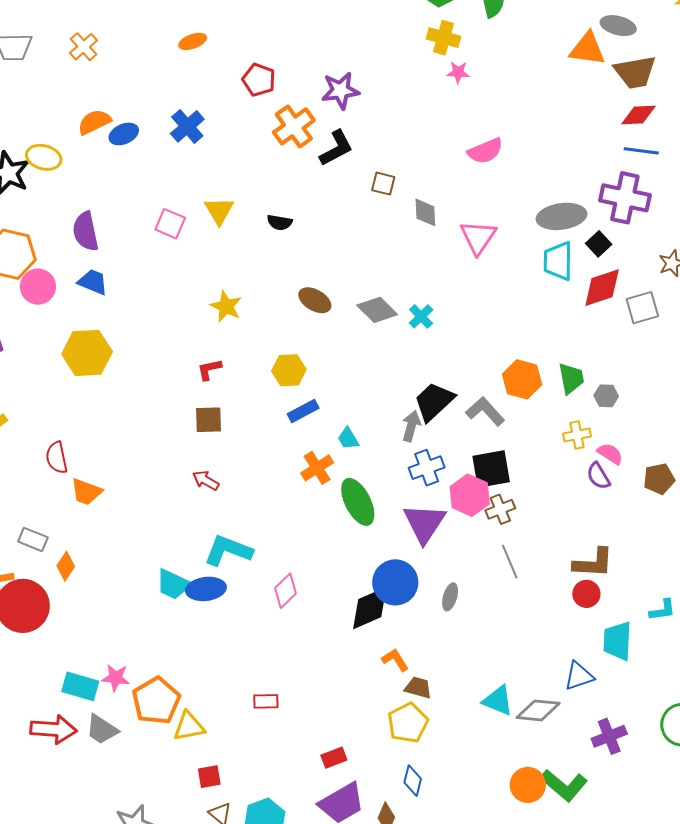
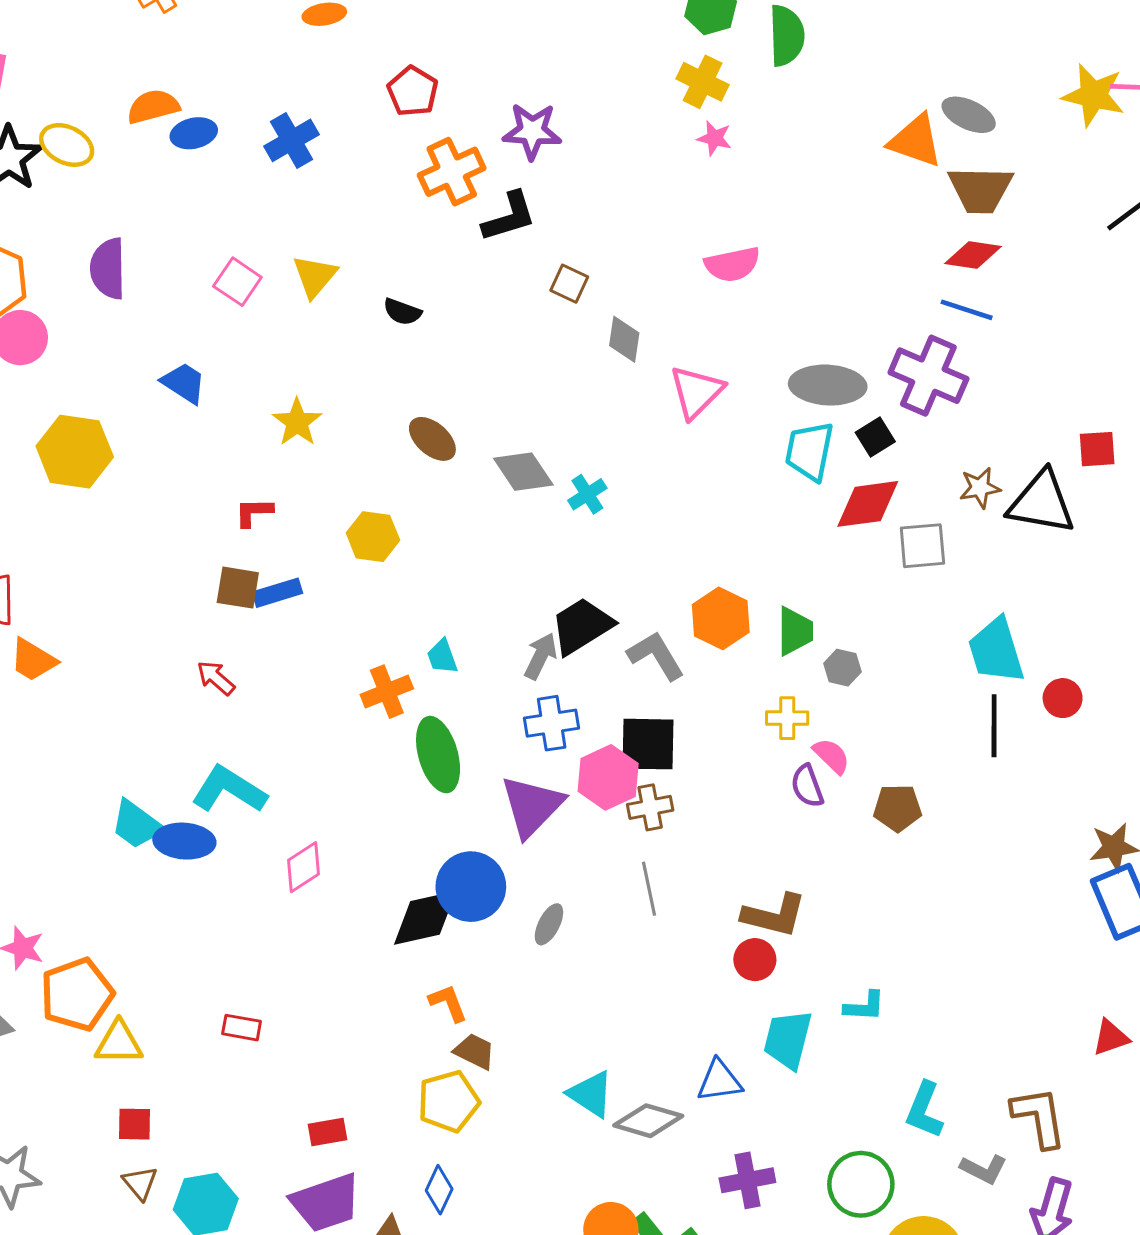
blue trapezoid: (93, 282) -> (184, 383), moved
blue rectangle: (303, 411) -> (277, 593), moved

